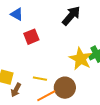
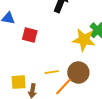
red square: (31, 37) -> (30, 35), turned -35

